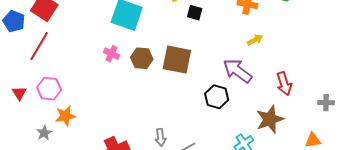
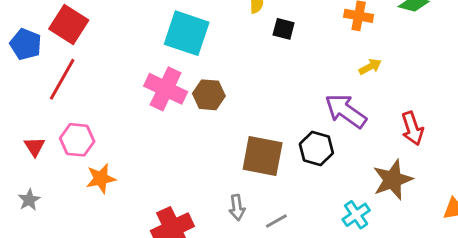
pink cross: (112, 54) -> (166, 89), size x1.8
brown square: (177, 60) -> (263, 156), moved
gray star: (44, 133) -> (29, 200), moved

